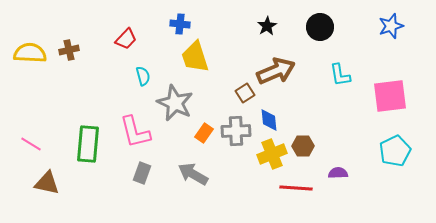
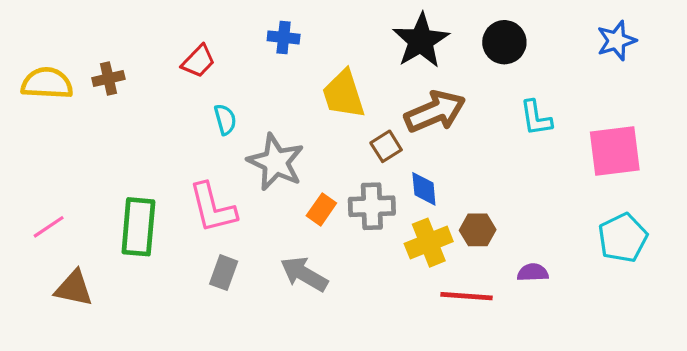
black star: (267, 26) -> (421, 41), size x1.8
yellow trapezoid: (195, 57) -> (344, 94), moved
pink line: (31, 144) -> (49, 227), turned -65

